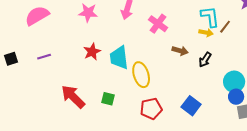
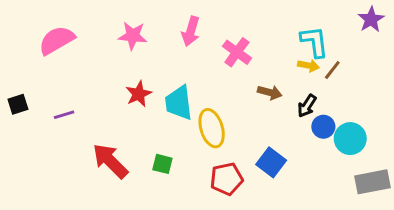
brown line: (225, 27) -> (332, 70), moved
purple line: (44, 57) -> (64, 115), moved
blue circle: (236, 97) -> (323, 127), moved
blue square: (191, 106) -> (271, 162), moved

